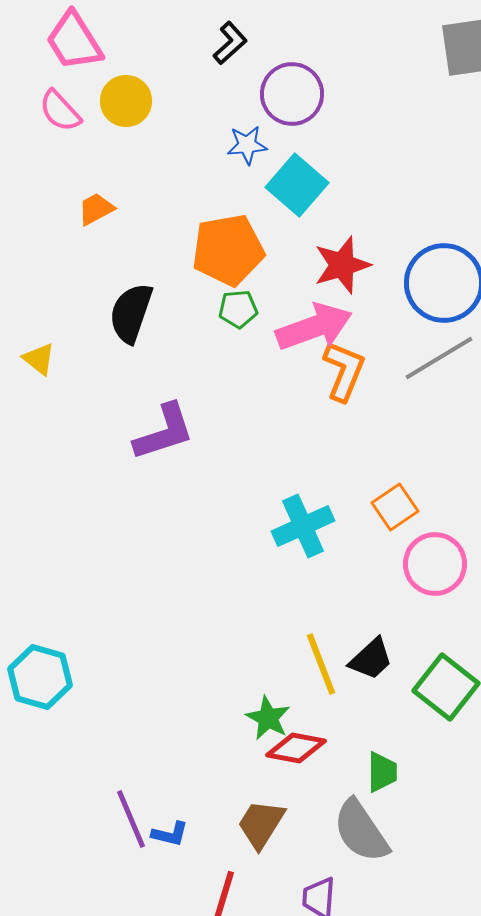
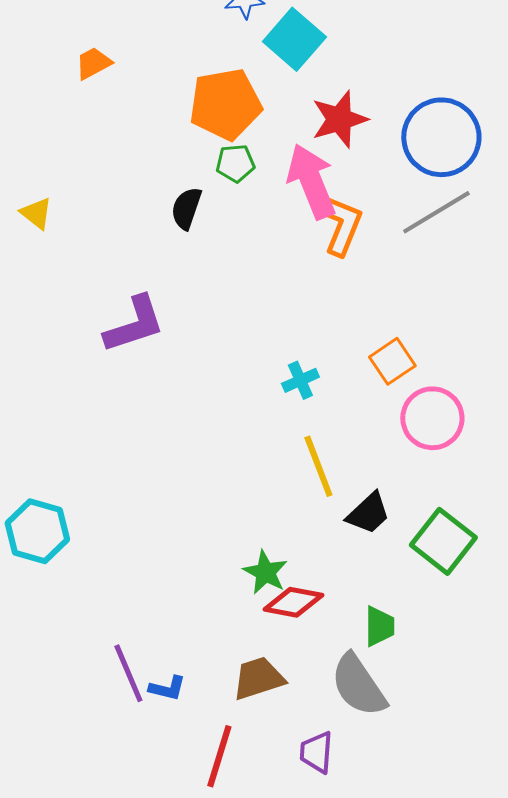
black semicircle: (131, 313) -> (186, 208), moved, size x0.7
pink arrow: (314, 327) -> (311, 181), turned -92
purple L-shape: (164, 432) -> (134, 324), moved
cyan cross: (303, 526) -> (300, 380), size x0.6
yellow line: (321, 664) -> (318, 466), moved
brown trapezoid: (261, 824) -> (258, 678), turned 40

